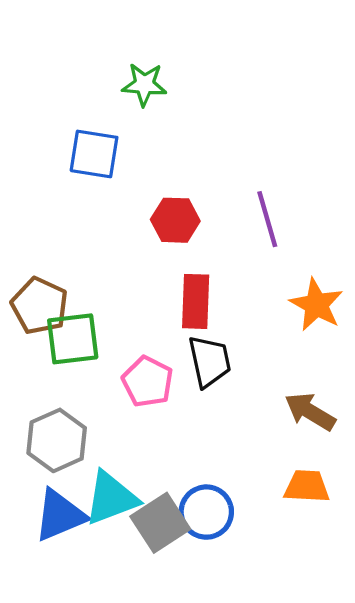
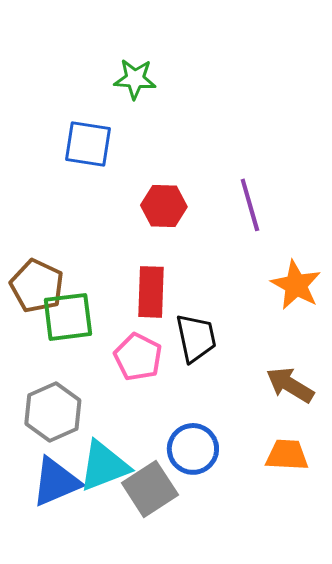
red rectangle: (196, 301) -> (151, 292), moved
blue circle: (206, 512) -> (193, 449), moved

